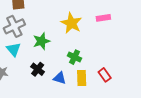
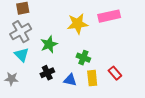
pink rectangle: (103, 18) -> (109, 16), size x1.5
yellow star: (71, 23) -> (78, 24), turned -30
black cross: (38, 69) -> (47, 73), turned 32

